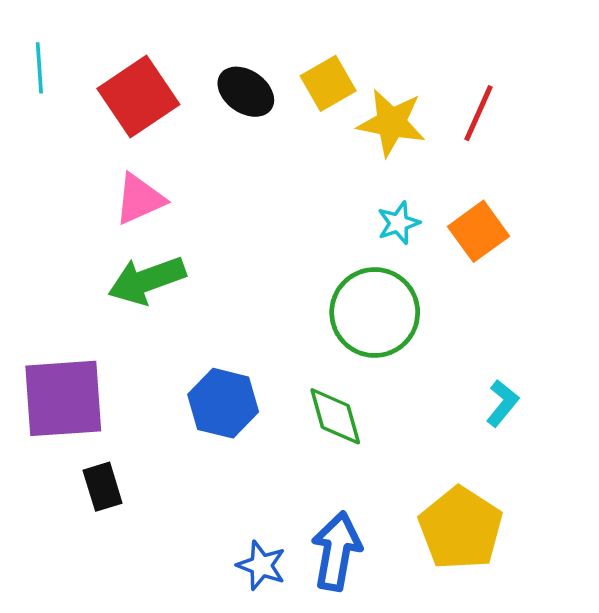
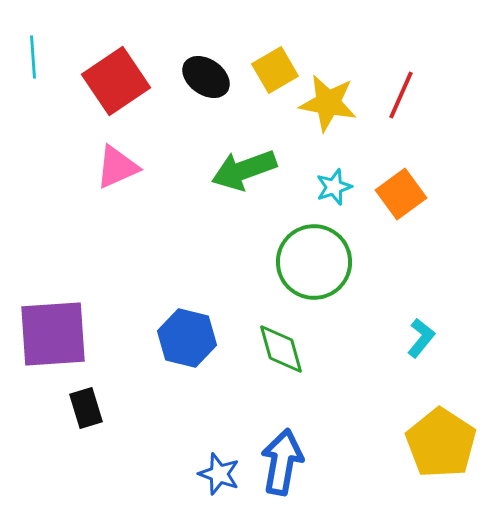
green arrow: (147, 280) -> (244, 170), moved
yellow pentagon: (461, 528) -> (441, 443), moved

